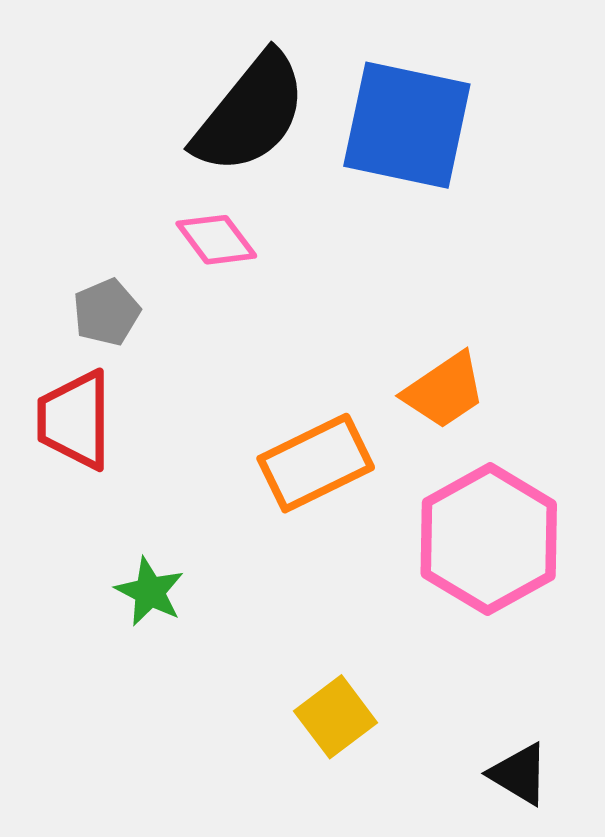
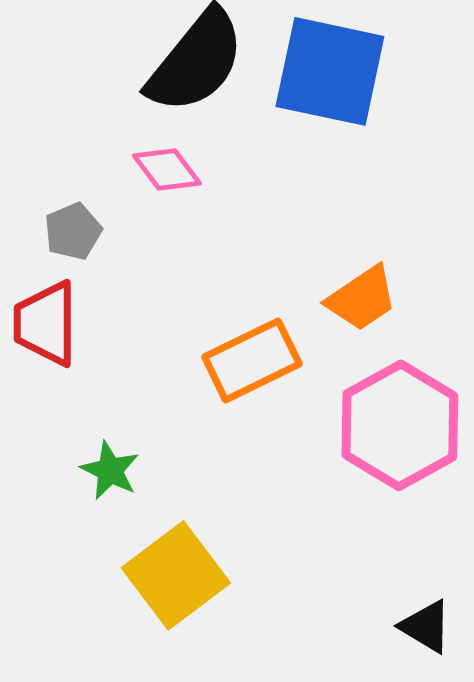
yellow square: (336, 717) -> (176, 575), moved, size x1.5

